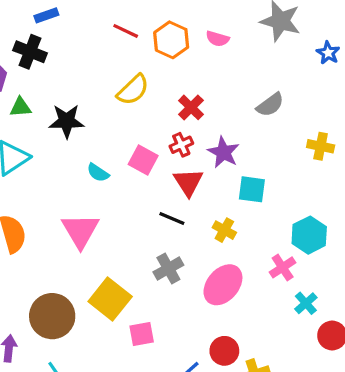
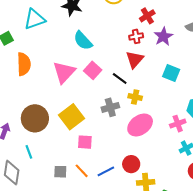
purple star: (223, 152) -> (163, 36), moved
pink square: (143, 160) -> (93, 70), moved
cyan semicircle: (98, 173) -> (83, 41), size x1.5
yellow cross: (224, 230) -> (135, 97), moved, turned -32

